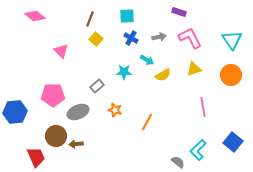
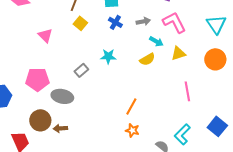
cyan arrow: (147, 60) -> (156, 41), moved
orange star: (115, 110) -> (132, 130), moved
gray ellipse: (78, 112) -> (62, 96), turned 35

